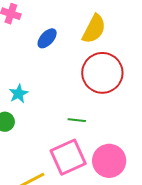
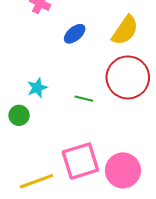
green line: (77, 120) -> (84, 99), moved

